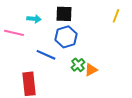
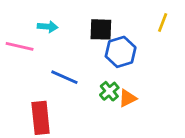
black square: (64, 14) -> (101, 29), moved
blue hexagon: (66, 37) -> (121, 52), moved

